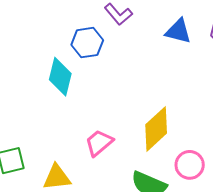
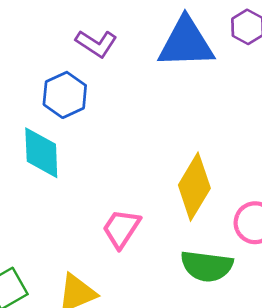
blue triangle: (178, 31) -> (186, 43), size x1.5

